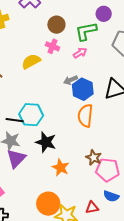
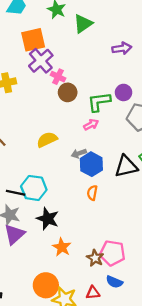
purple circle: (104, 14) -> (124, 92), moved
pink cross: (52, 46) -> (58, 77), moved
yellow semicircle: (31, 61) -> (47, 140), moved
orange semicircle: (85, 116) -> (92, 193), size x0.6
brown star: (94, 157) -> (95, 258), moved

